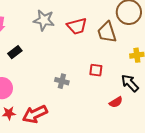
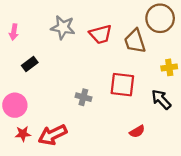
red square: (96, 70) -> (122, 85), size x1.6
red semicircle: (116, 102) -> (137, 131), moved

